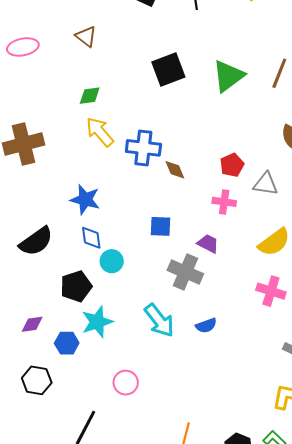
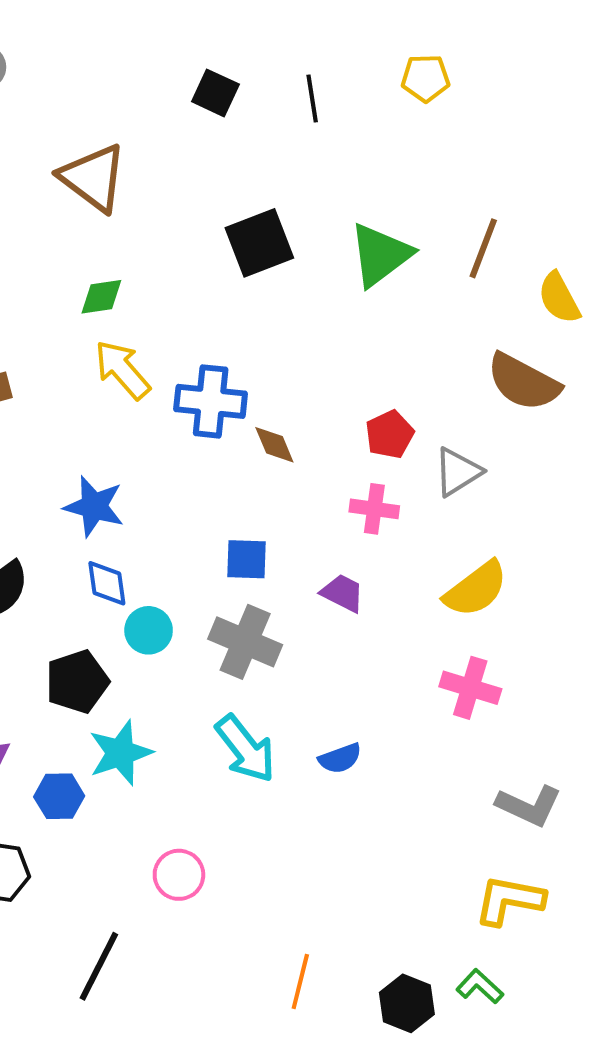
brown triangle: (86, 37) -> (93, 178), size x1.6
gray triangle: (266, 184) -> (458, 472), turned -40
gray cross: (185, 272) -> (245, 642), moved

